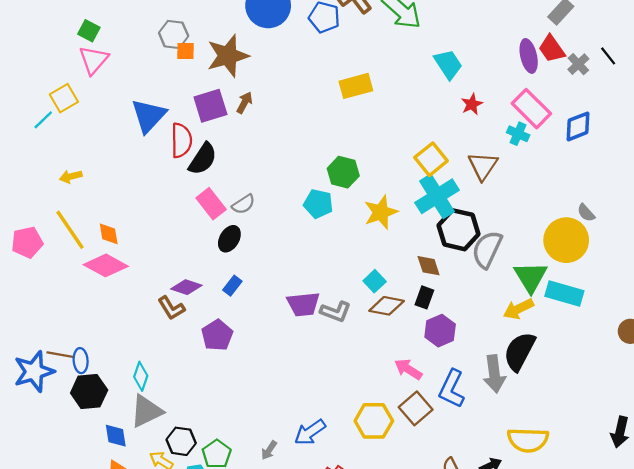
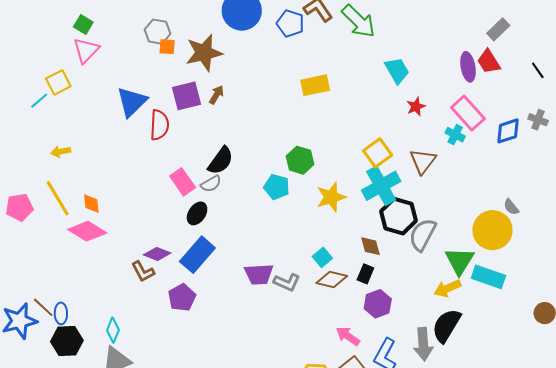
gray cross: (578, 64) -> (538, 120), moved, turned -30
black semicircle: (203, 159) -> (221, 161), moved
blue rectangle: (232, 286) -> (197, 255), size x2.0
brown line: (60, 355) -> (43, 307), turned 30

